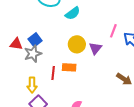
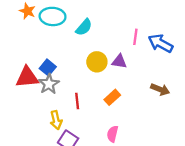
red triangle: (16, 44) -> (27, 77), size x1.5
purple triangle: (95, 48) -> (119, 61), turned -48
orange rectangle: (69, 67) -> (112, 97), moved, turned -32

